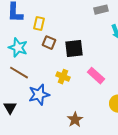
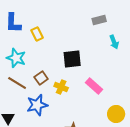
yellow rectangle: (39, 24) -> (37, 34), turned -40
brown square: (49, 43) -> (41, 78), moved, turned 32

